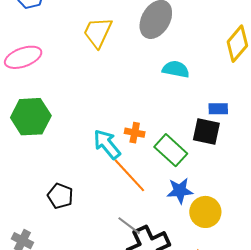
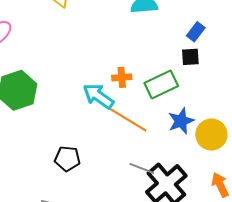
blue rectangle: (218, 109) -> (196, 32), turned -36
black square: (206, 131) -> (190, 57), size x0.7
green rectangle: (171, 150) -> (161, 85), turned -52

